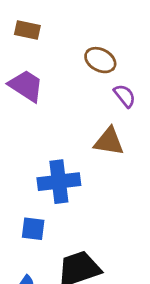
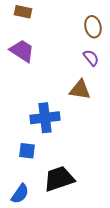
brown ellipse: (100, 60) -> (93, 27), moved, turned 50

